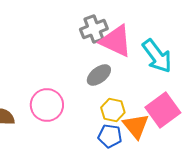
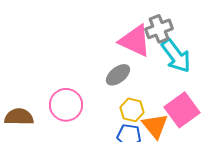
gray cross: (94, 29) -> (159, 29), moved

